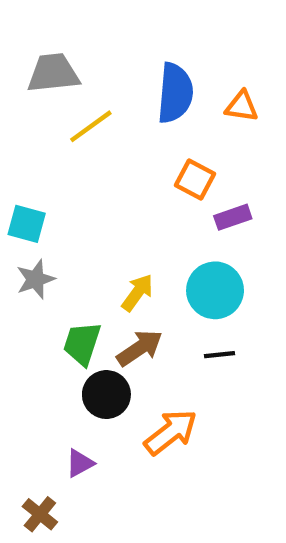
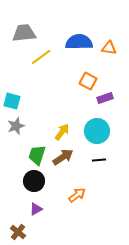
blue semicircle: (175, 93) -> (79, 42), turned -96
black circle: (106, 395) -> (34, 181), moved
orange arrow: (171, 432) -> (77, 195), size x0.7

